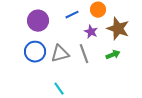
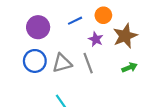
brown star: (118, 29) -> (125, 36), turned 30
green arrow: (113, 55) -> (129, 67), moved

